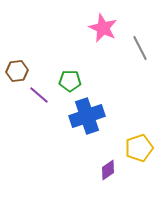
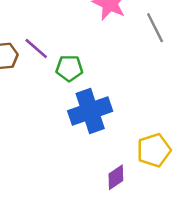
purple line: (39, 95) -> (36, 49), moved

